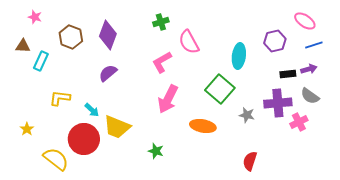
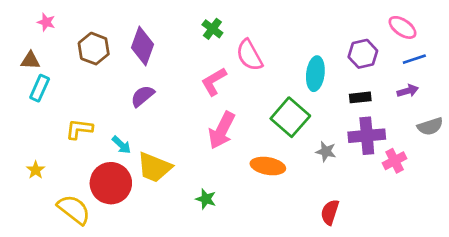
green cross: (161, 22) -> (212, 29), turned -35
cyan rectangle: (41, 61) -> (40, 88), moved
black rectangle: (288, 74) -> (360, 97), moved
gray semicircle: (310, 96) -> (430, 126), moved, turned -54

